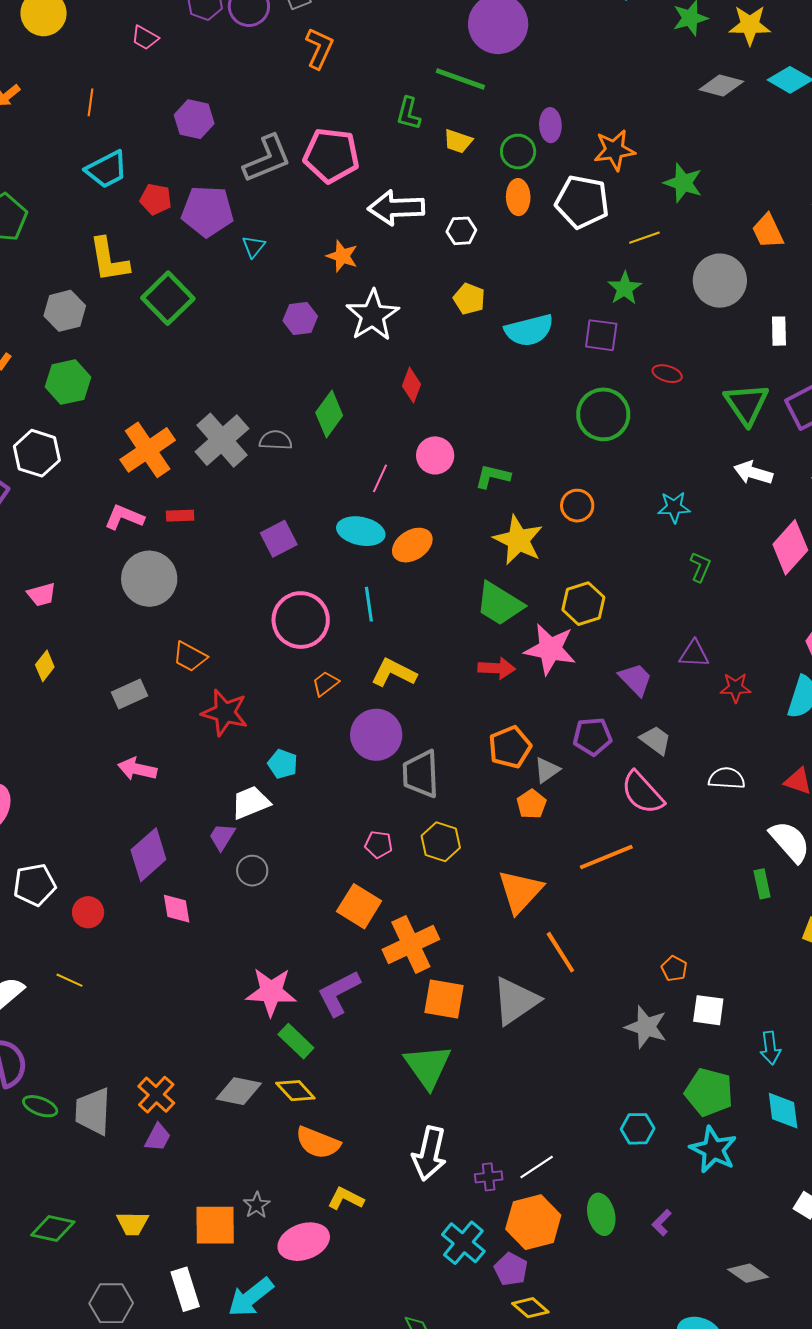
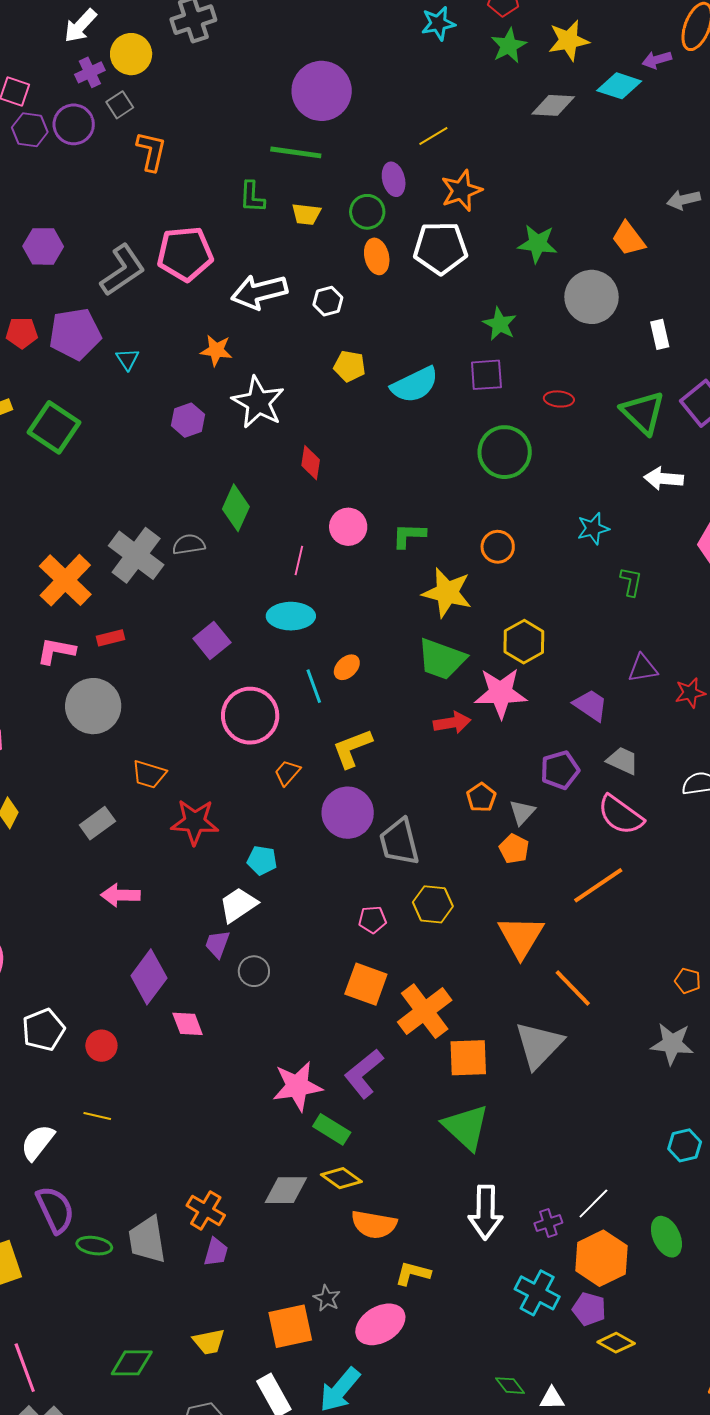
green star: (683, 183) -> (537, 244), moved
yellow line: (644, 238) -> (433, 136), moved
orange ellipse: (412, 545) -> (347, 667), moved, size x0.7
yellow L-shape: (394, 673) -> (352, 748), turned -36
orange pentagon: (510, 747) -> (481, 797), size x0.7

